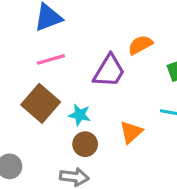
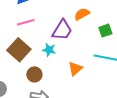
cyan star: (80, 115) -> (49, 50), moved
brown circle: (85, 144) -> (34, 74), moved

